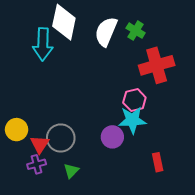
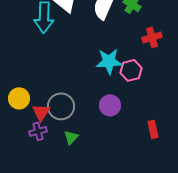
red cross: (157, 65) -> (152, 37), size x0.6
cyan star: (132, 120) -> (109, 61), moved

